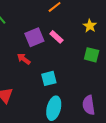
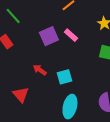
red arrow: (24, 59) -> (40, 70), moved

